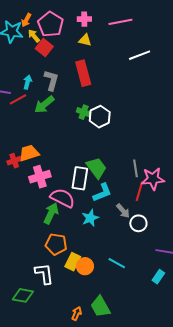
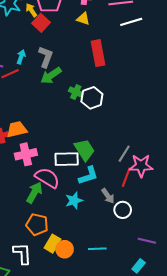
white line: (140, 55) -> (131, 22), moved
red rectangle: (83, 73) -> (98, 53), moved
green arrow: (44, 105) -> (51, 76), moved
gray line: (136, 168) -> (124, 154), turned 36
white rectangle: (80, 178) -> (67, 159), turned 75
cyan line: (117, 263) -> (97, 249), turned -36

